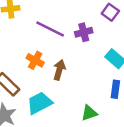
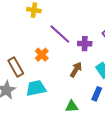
brown arrow: (59, 70) -> (76, 70), moved

